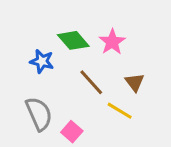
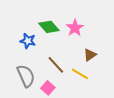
brown line: (91, 82) -> (56, 65), moved
brown triangle: (135, 82) -> (90, 55), turned 32

